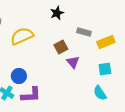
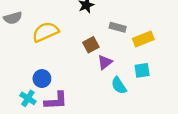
purple triangle: (73, 62) -> (105, 62), turned 32
cyan semicircle: (100, 93) -> (119, 86), moved

